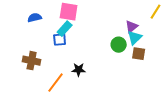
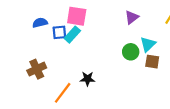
purple triangle: (132, 27) -> (132, 17), moved
blue square: (60, 40) -> (59, 32), moved
brown cross: (32, 61) -> (37, 69), turned -36

